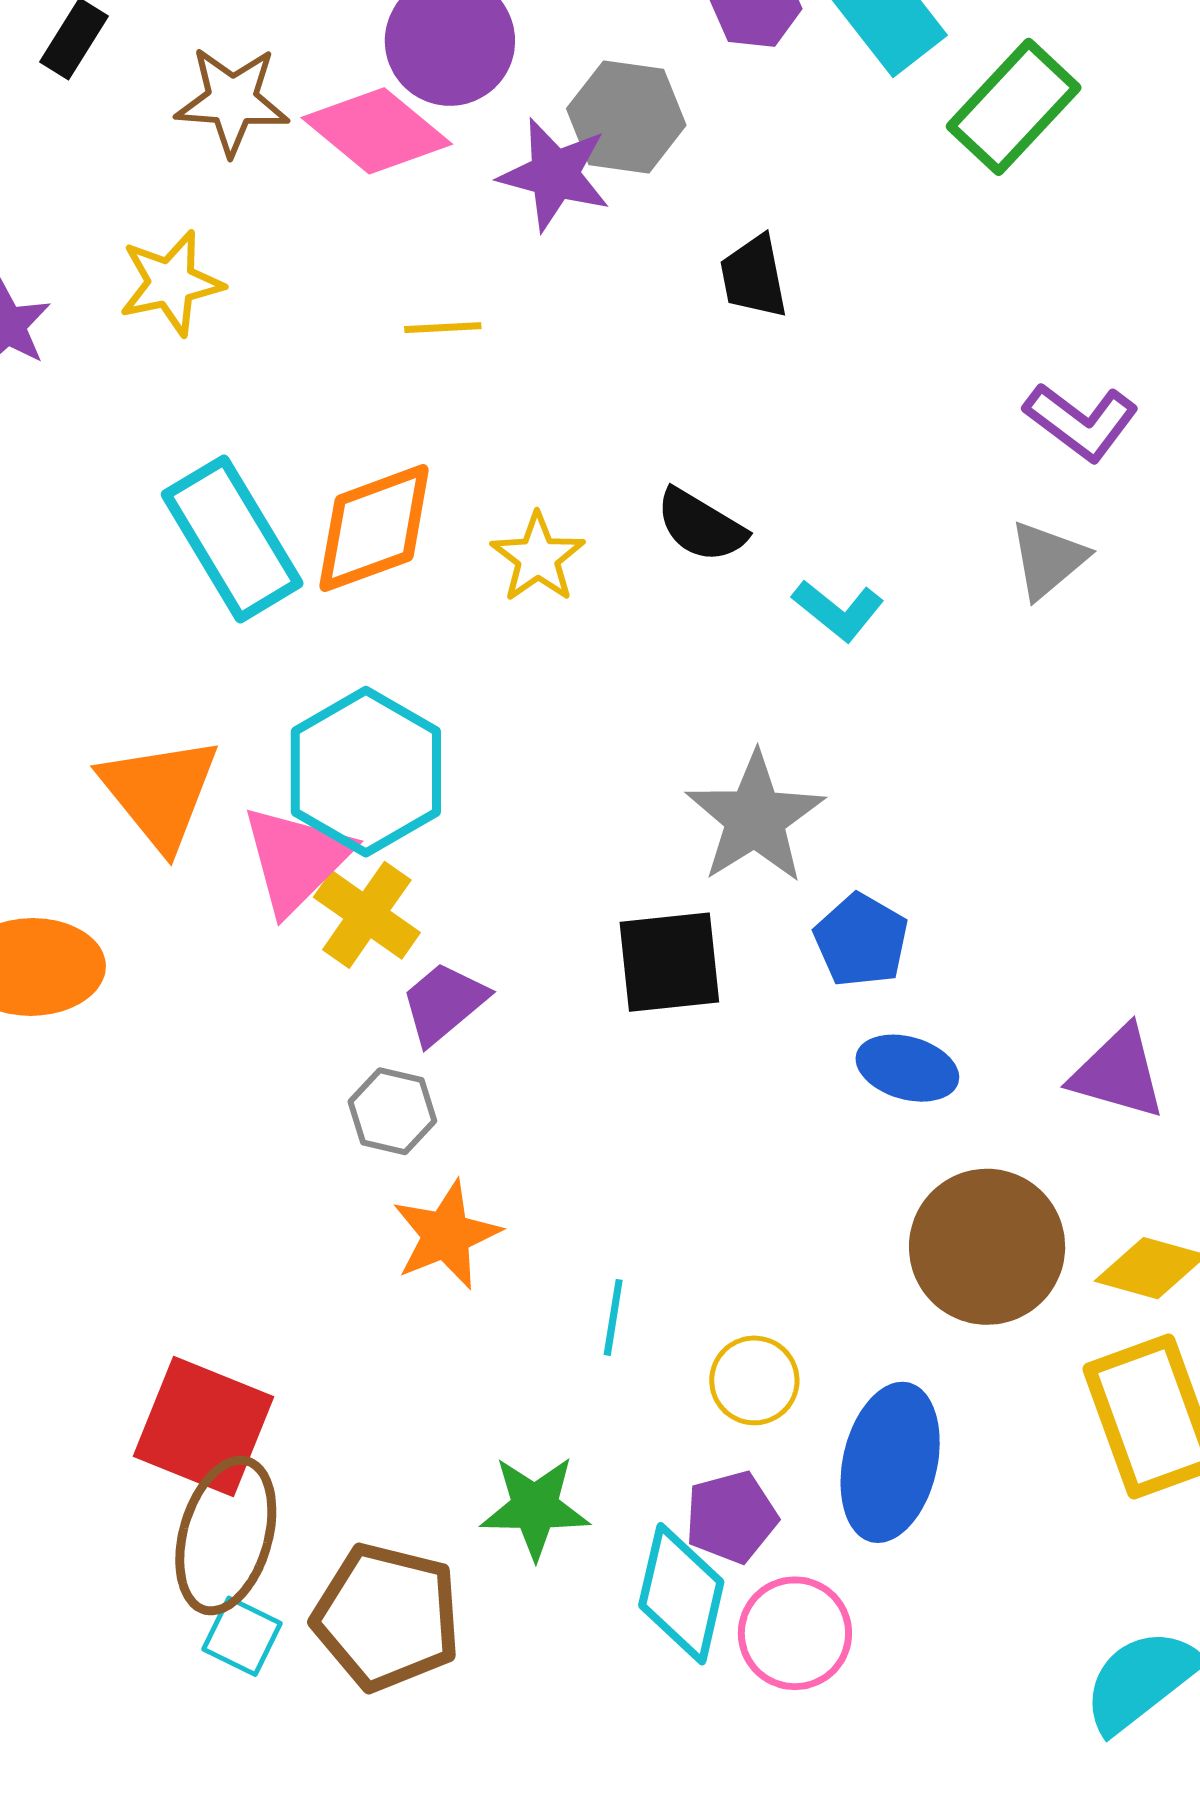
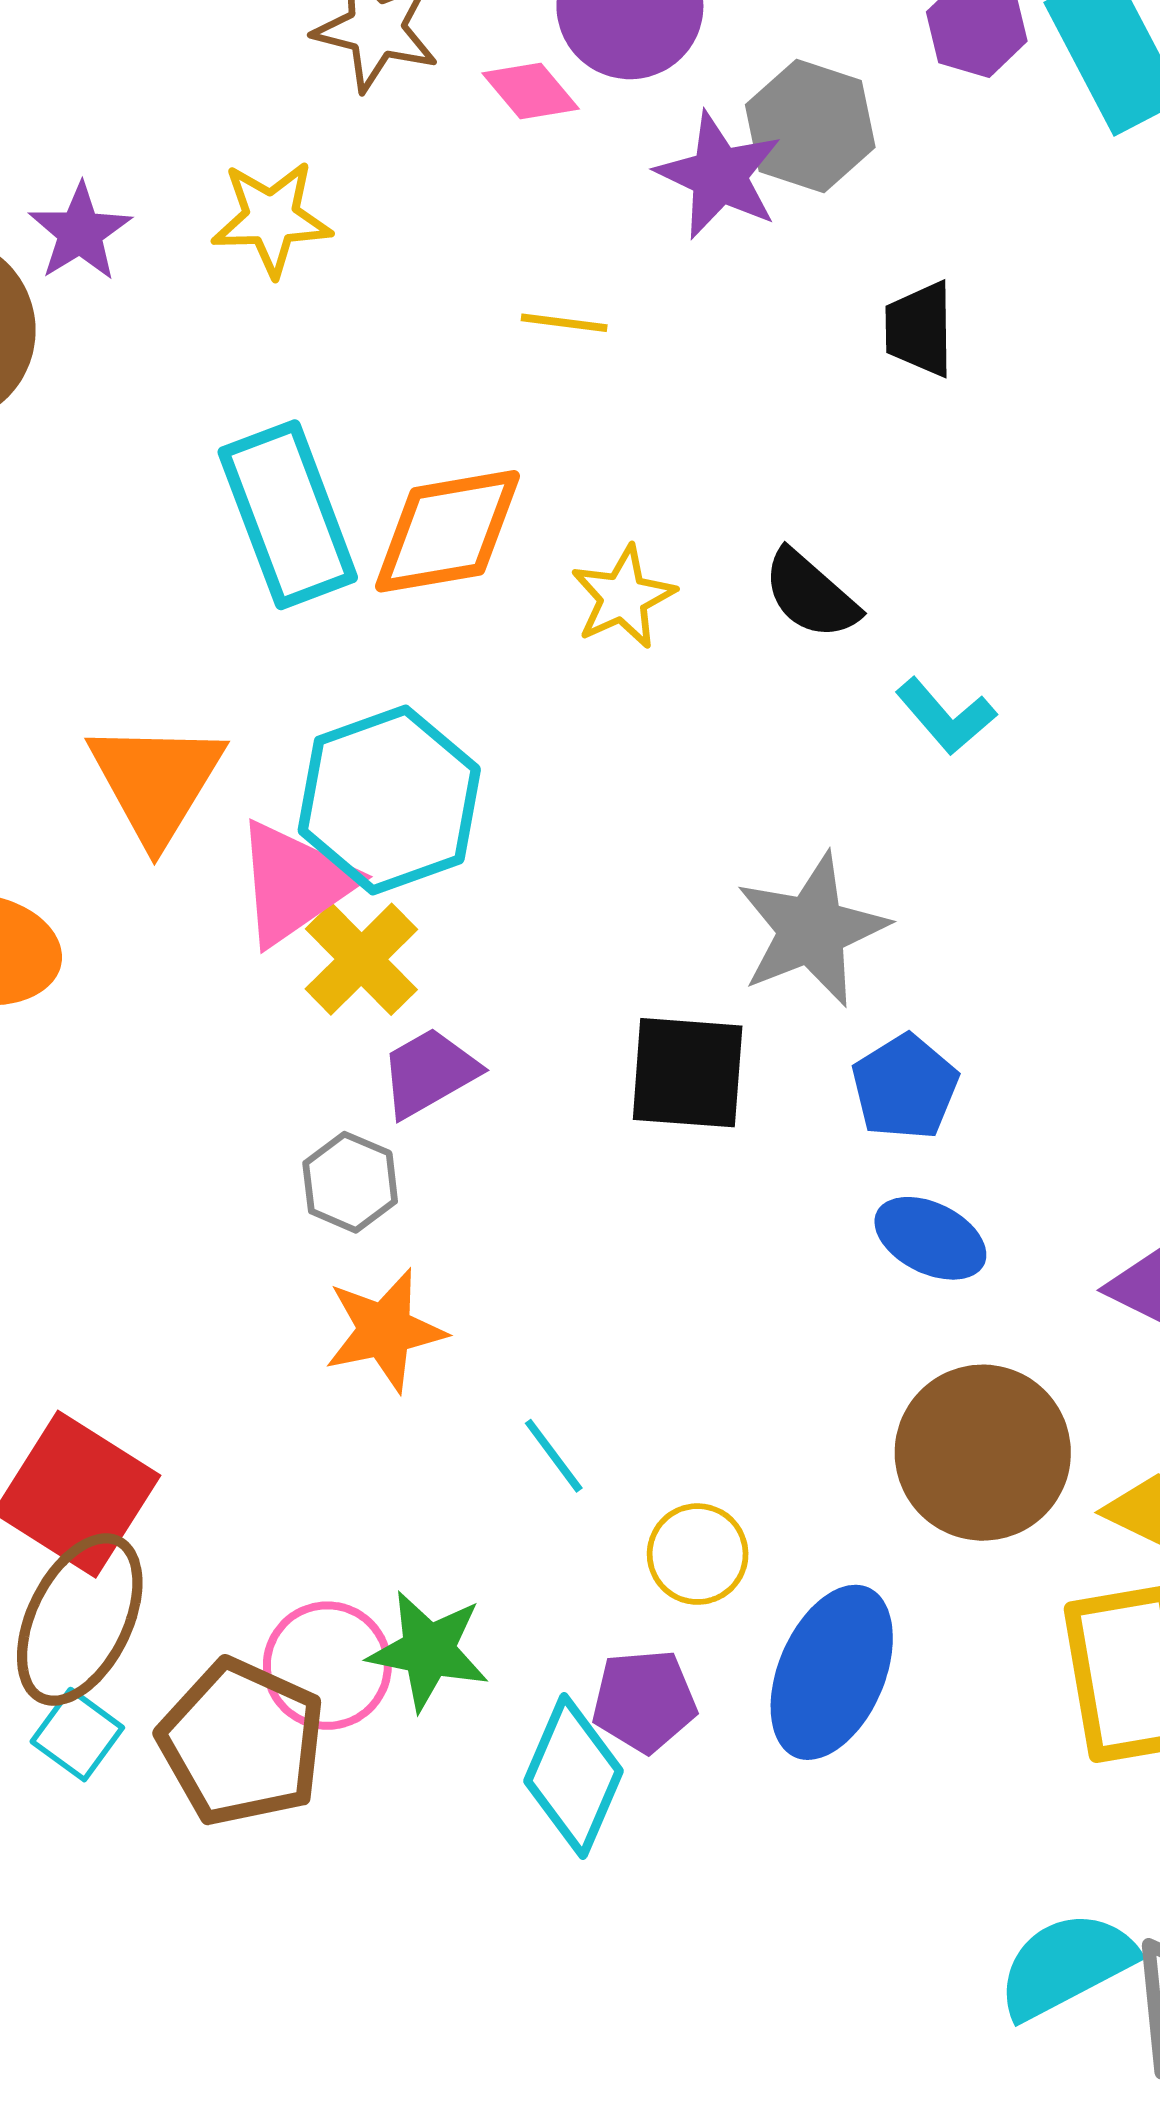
pink diamond: (377, 131) -> (531, 91), size x0.6
cyan line: (613, 1317) -> (554, 1456), turned -56
pink circle: (795, 1633) -> (327, 1666), moved

